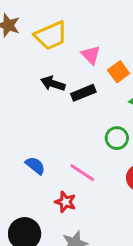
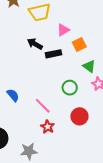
pink triangle: (91, 55) -> (63, 30), turned 32
red star: (65, 202) -> (48, 127), moved

